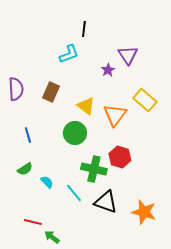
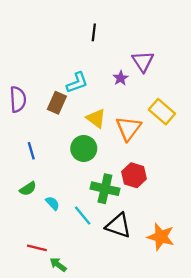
cyan L-shape: (69, 54) -> (77, 83), moved

